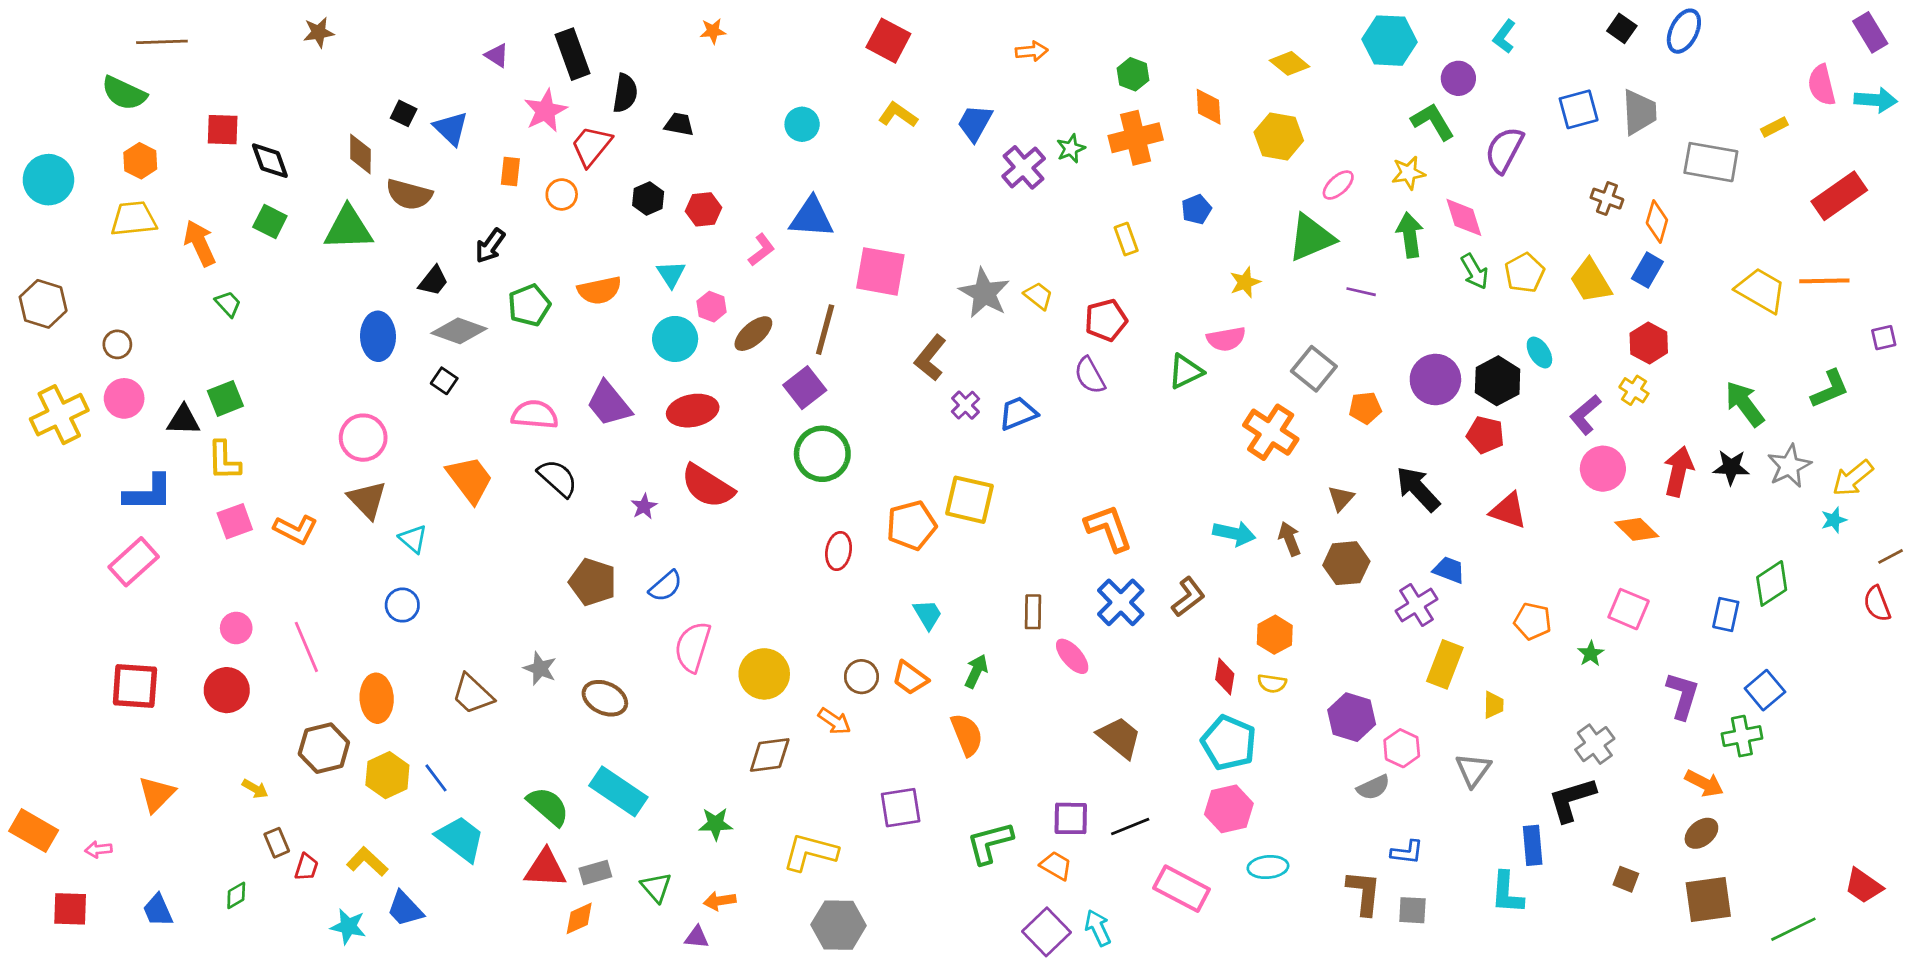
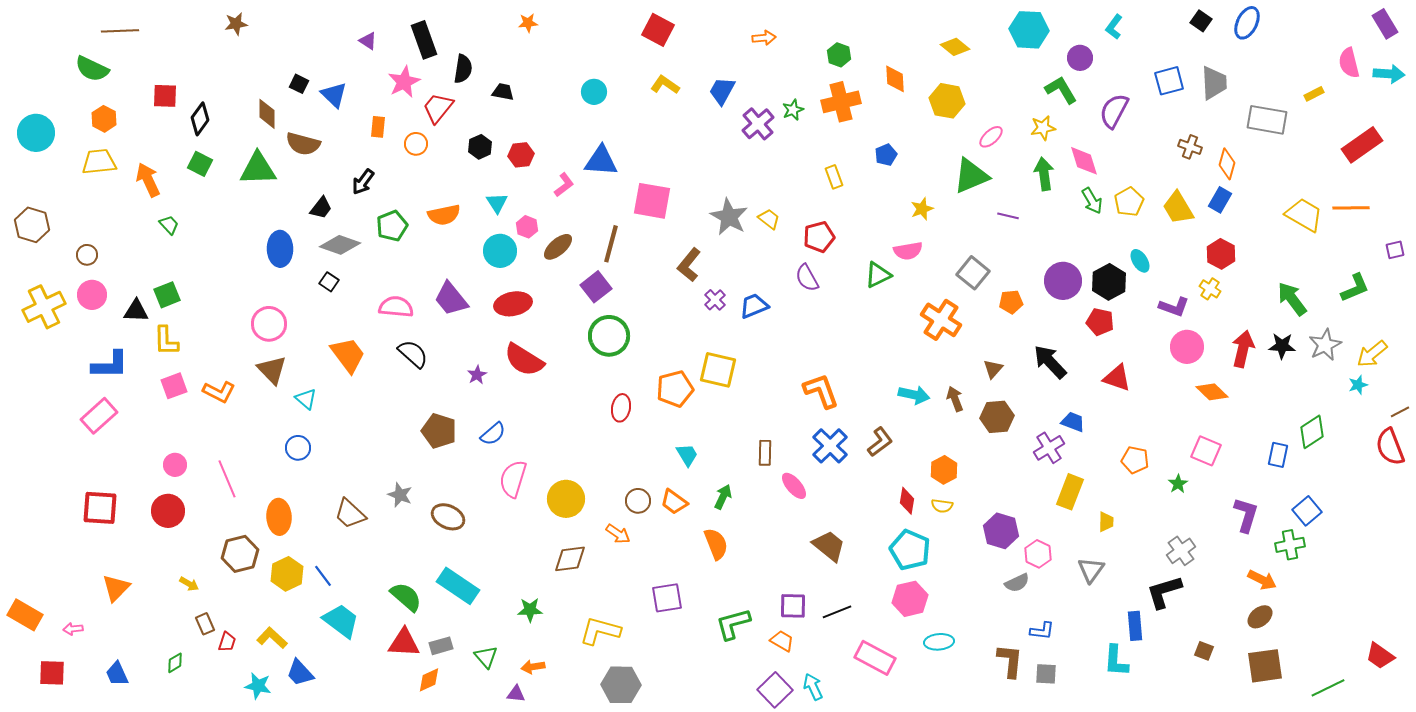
black diamond: (270, 161) -> (200, 119), turned 56
purple L-shape: (1585, 415) -> (1174, 307), turned -120
red semicircle: (1877, 604) -> (1390, 447), size x1.4

